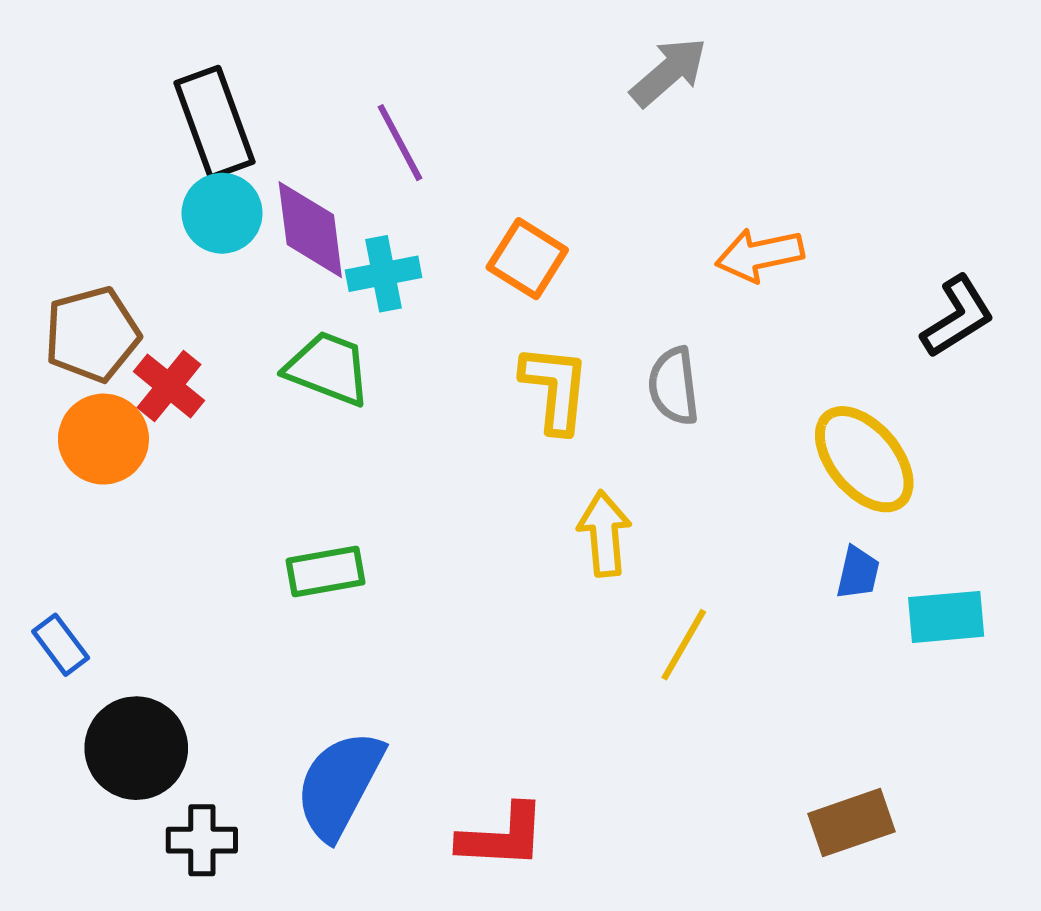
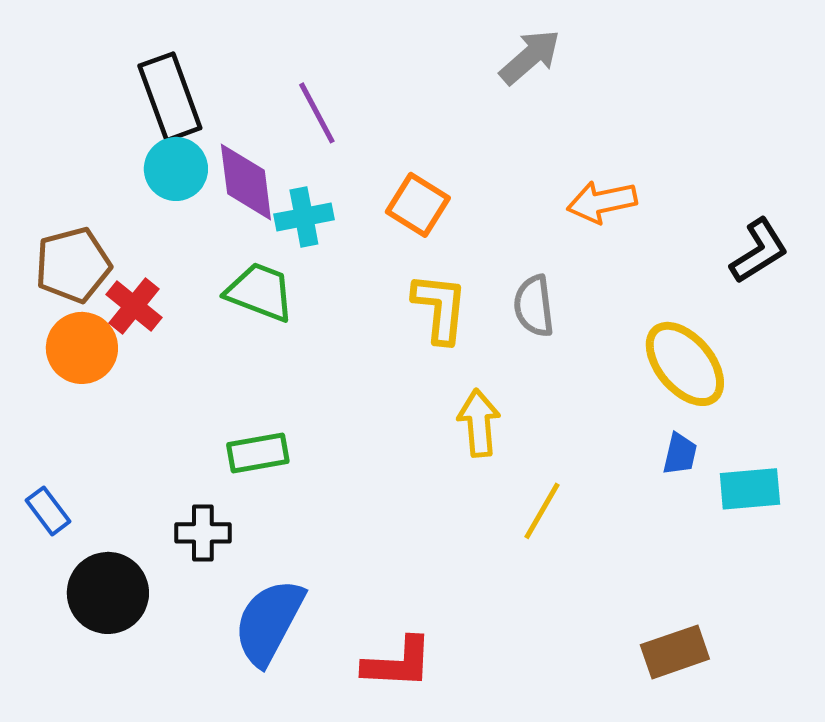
black cross: (202, 840) -> (203, 533), moved

